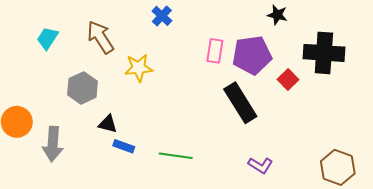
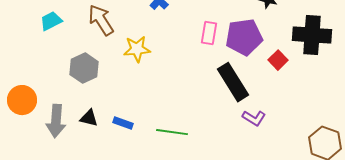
cyan trapezoid: (47, 38) -> (51, 21), turned 30
black triangle: (108, 124) -> (89, 118), moved
purple L-shape: (260, 165) -> (254, 118), moved

